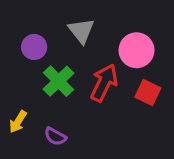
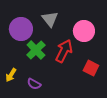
purple circle: (34, 47) -> (21, 29), size x1.5
red square: (148, 93) -> (91, 68), moved

